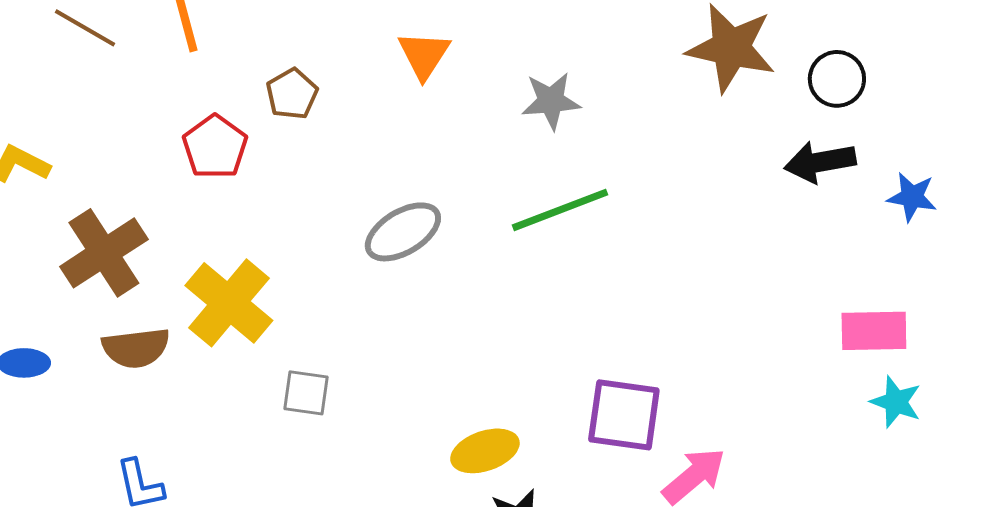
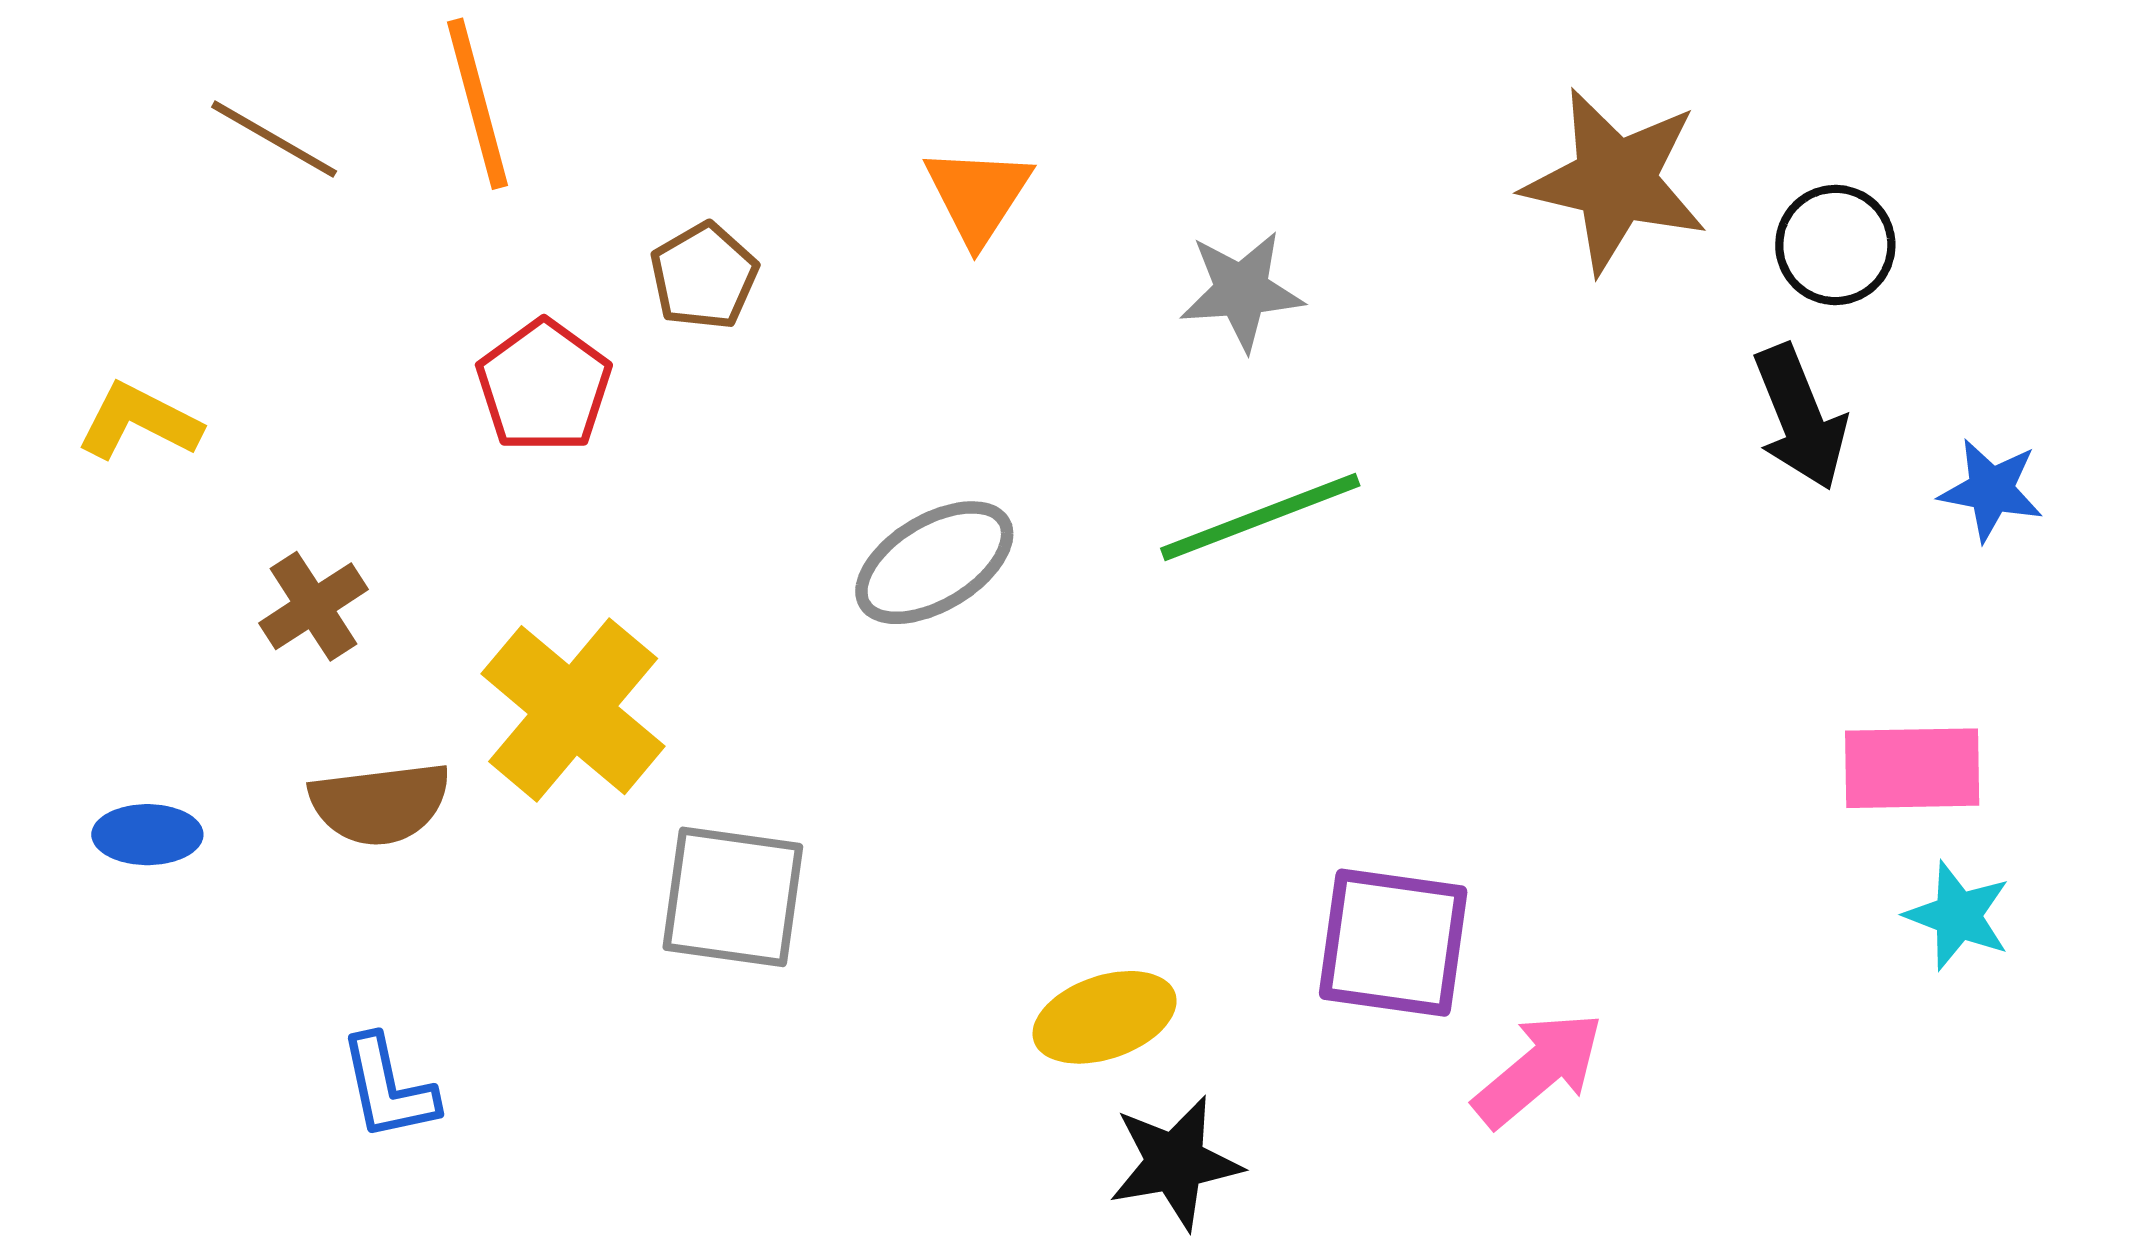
black arrow: (820, 162) -> (1800, 417), turned -102
brown cross: (104, 253) -> (314, 606), size x0.6
gray square: (306, 393) -> (733, 897), size x1.5

